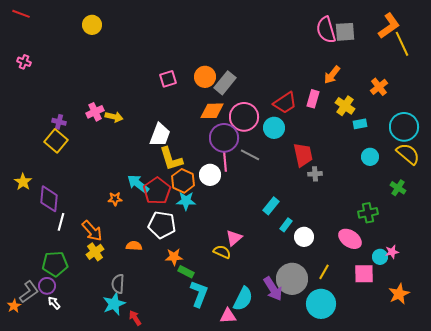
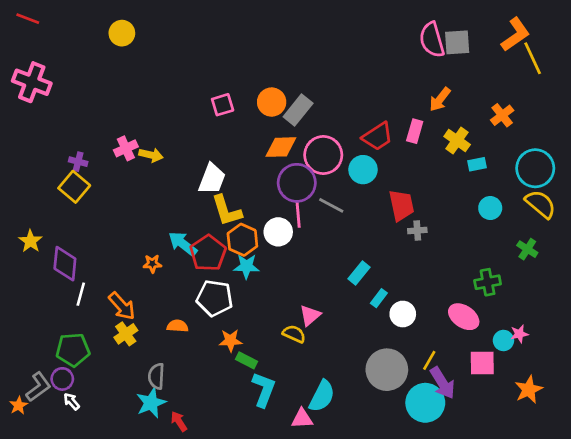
pink cross: (24, 62) -> (32, 82), size x2.0
purple arrow: (273, 289) -> (443, 383), moved

